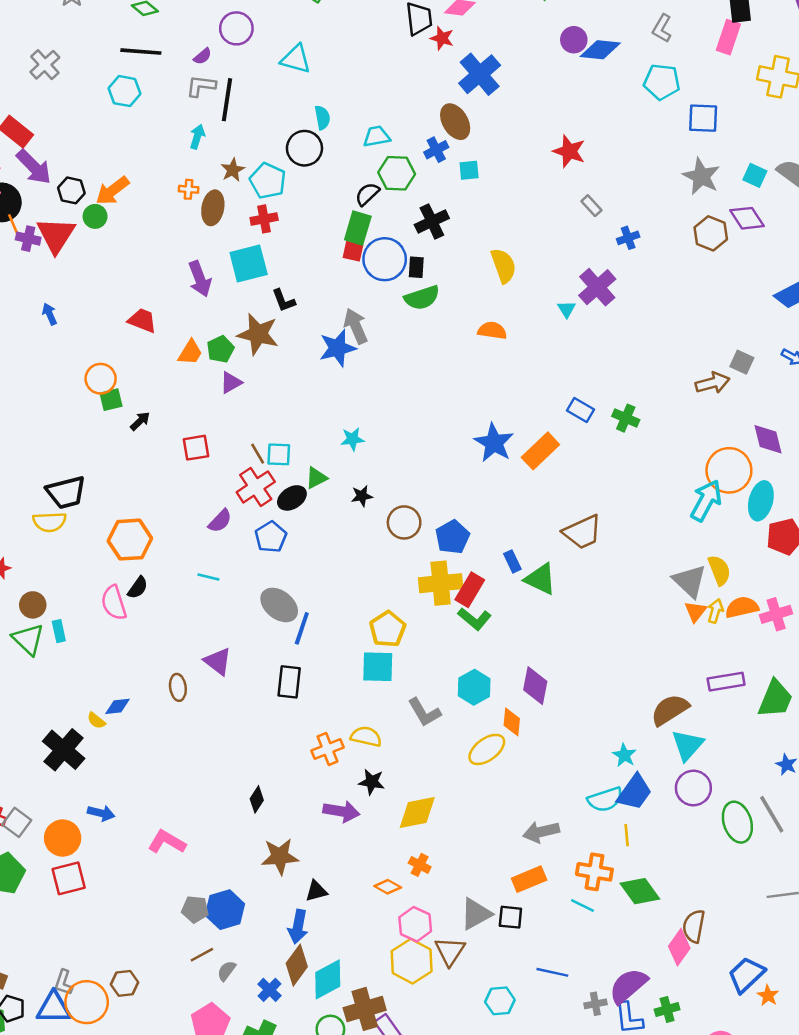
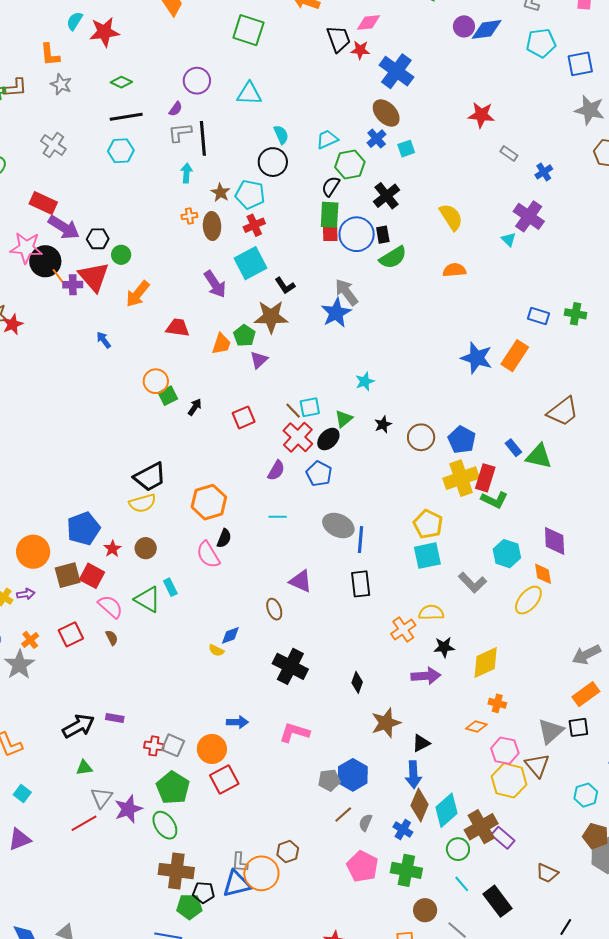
orange arrow: (112, 191) -> (138, 294), moved
brown circle: (33, 605) -> (146, 548), moved
black cross: (64, 750) -> (290, 666), moved

